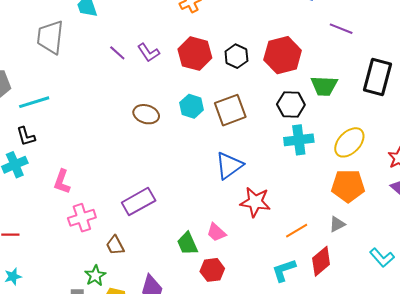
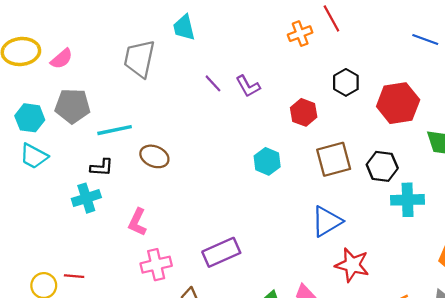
red hexagon: (195, 54) -> (304, 112), moved, size x0.7
black hexagon: (236, 56) -> (346, 82), moved
black hexagon: (291, 105) -> (382, 166), moved
cyan hexagon: (192, 106) -> (267, 161), moved
brown ellipse: (146, 114) -> (154, 156), moved
black L-shape: (26, 136) -> (102, 167), turned -75

